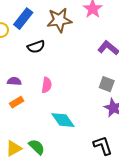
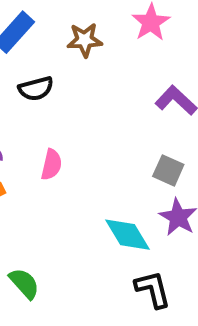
brown star: (59, 20) -> (85, 40), size x0.7
cyan diamond: (63, 120) -> (127, 235), moved

